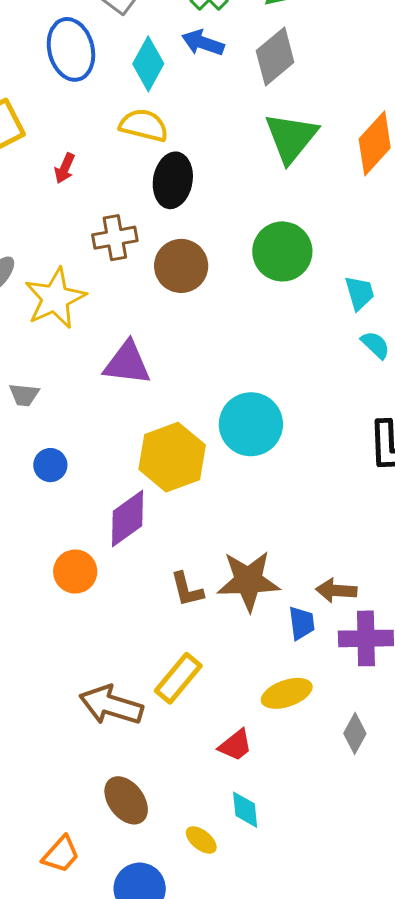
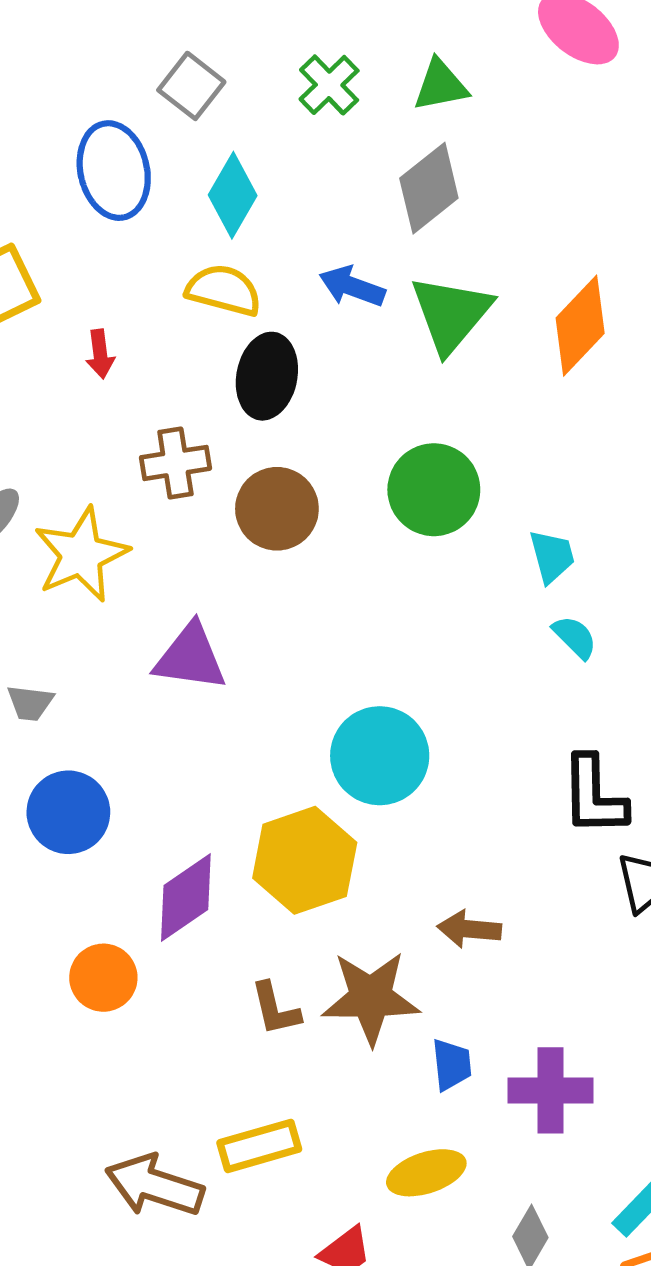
blue arrow: (203, 43) -> (352, 287), moved
red arrow: (65, 168) -> (100, 354), turned -32
yellow hexagon: (172, 457) -> (305, 860), moved
blue circle: (50, 465) -> (68, 812), size x1.6
brown arrow: (336, 590) -> (469, 929), moved
yellow rectangle: (178, 678) -> (259, 1146), turned 33

